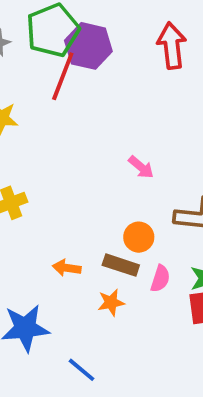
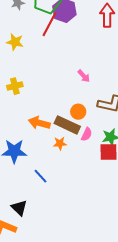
brown rectangle: (121, 265) -> (67, 125), size x1.4
orange arrow: (67, 268) -> (39, 123), size x1.5

